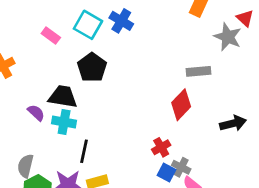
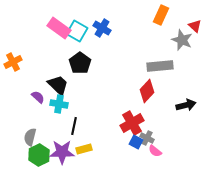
pink rectangle: (51, 36) -> (59, 28), moved, size x1.6
gray rectangle: (198, 71) -> (160, 66), size x1.4
black trapezoid: (63, 97) -> (58, 85), turned 35
red cross: (161, 147) -> (132, 123), size x1.6

